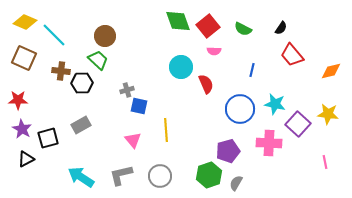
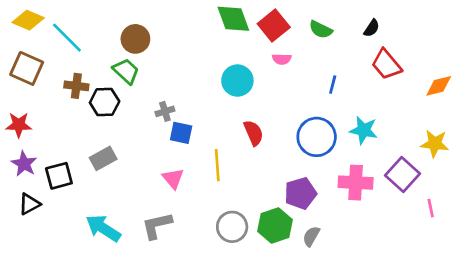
red semicircle: (206, 84) -> (254, 133), moved
purple square: (298, 124) -> (402, 174), moved
gray circle: (160, 176) -> (232, 227), moved

